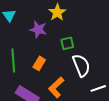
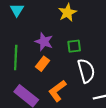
purple star: (38, 29) -> (44, 42), moved

